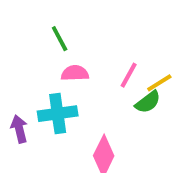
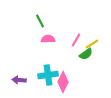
cyan cross: (58, 114) -> (48, 75), moved
purple arrow: (19, 129) -> (19, 80), moved, turned -72

